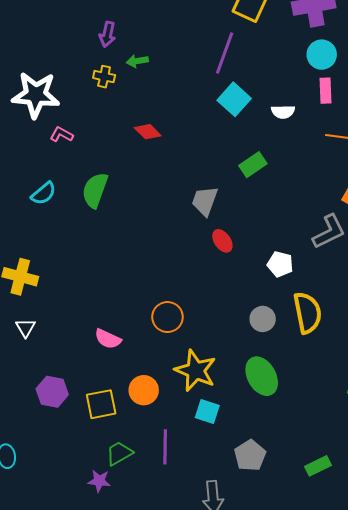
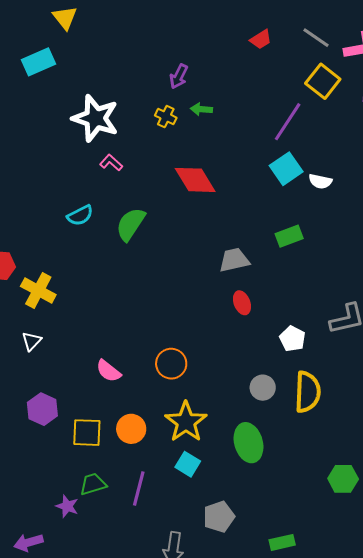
white semicircle: (283, 112) -> (320, 181), moved
red diamond: (148, 132) -> (195, 180), size x1.6
gray trapezoid: (205, 201) -> (234, 260), turned 44

